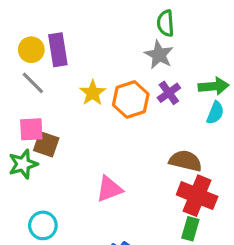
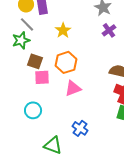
orange hexagon: (131, 99) -> (66, 62), moved
pink square: (31, 129) -> (42, 77), moved
green star: (23, 164) -> (21, 40), moved

